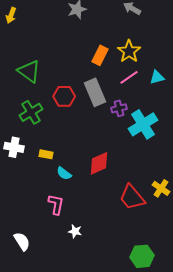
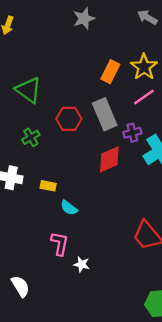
green cross: (31, 112) -> (31, 137), size x0.7
red diamond: (99, 163) -> (109, 159), moved
white star: (75, 231) -> (82, 264), moved

